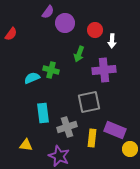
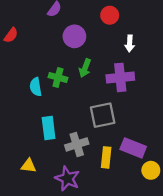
purple circle: (65, 23) -> (74, 36), moved
red circle: (95, 30) -> (110, 15), moved
green arrow: (79, 54) -> (85, 68), moved
cyan semicircle: (32, 78) -> (36, 87), turned -77

